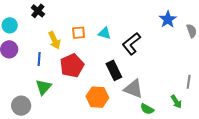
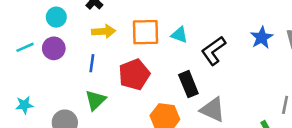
blue star: (168, 19) -> (262, 38), moved
orange square: (79, 33) -> (145, 32), size x1.6
yellow arrow: (54, 40) -> (104, 31), moved, turned -72

